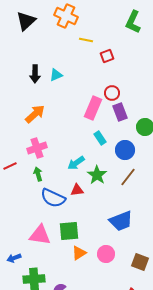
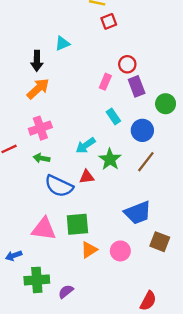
red square: (107, 56) -> (109, 21), moved
black arrow: (35, 74) -> (37, 61), moved
pink rectangle: (93, 108) -> (105, 82), size x0.6
green arrow: (38, 174) -> (41, 158), turned -64
brown square: (140, 262) -> (160, 242), moved

